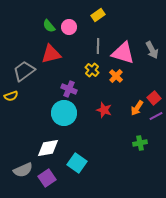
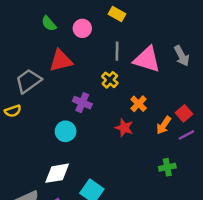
yellow rectangle: (98, 15) -> (117, 14), turned 64
green semicircle: (49, 26) -> (49, 24), moved
orange cross: (116, 76) -> (139, 104), moved
cyan circle: (64, 113) -> (66, 131), moved, size x0.7

